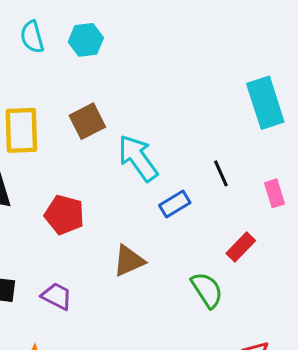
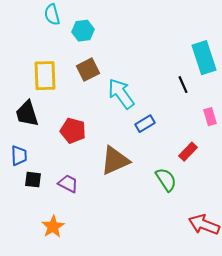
cyan hexagon: (86, 40) -> (83, 31), moved
black line: (221, 173) -> (183, 85), moved
brown triangle: (129, 261) -> (115, 161), size x1.4

